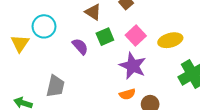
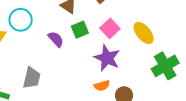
yellow ellipse: (170, 40) -> (144, 33), turned 65

